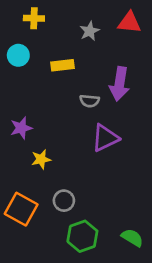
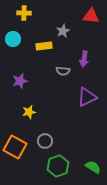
gray star: (90, 31) -> (63, 31), moved
purple arrow: (119, 84) -> (84, 59), size x0.7
purple star: (21, 128) -> (20, 81), moved
purple triangle: (105, 138) -> (87, 97), moved

